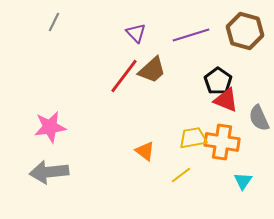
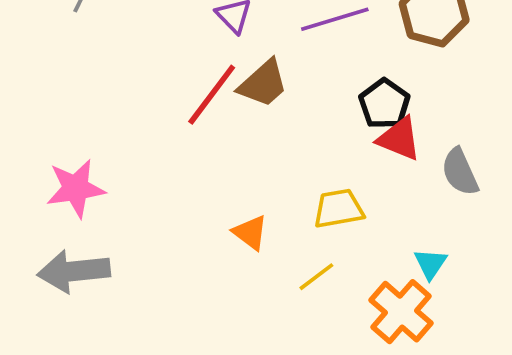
orange cross: (222, 142) -> (401, 312), moved, turned 32
cyan triangle: (243, 181) -> (430, 264), moved

